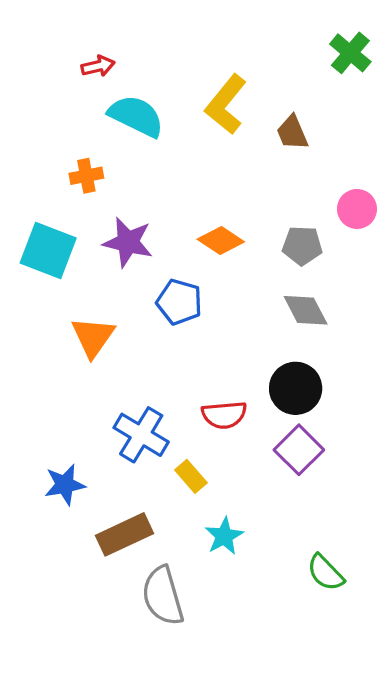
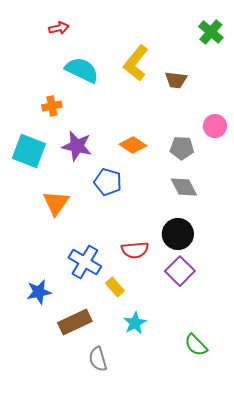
red arrow: (98, 66) -> (59, 28), moved
brown trapezoid: (292, 133) -> (176, 80), turned -60
gray semicircle: (163, 596) -> (98, 359), size x0.7

